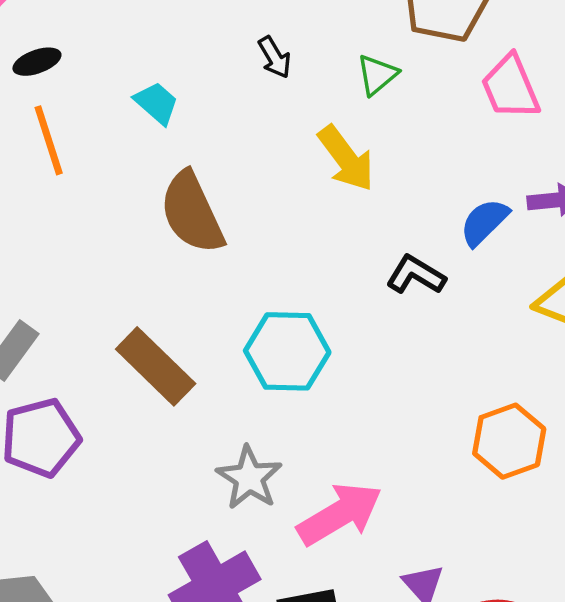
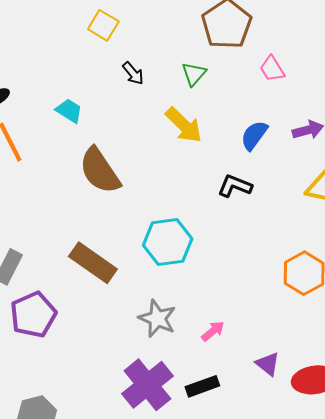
pink trapezoid: (510, 87) -> (272, 69), size x0.7
blue semicircle: (484, 222) -> (254, 135), moved
pink arrow: (340, 514) -> (213, 331), size x0.5

